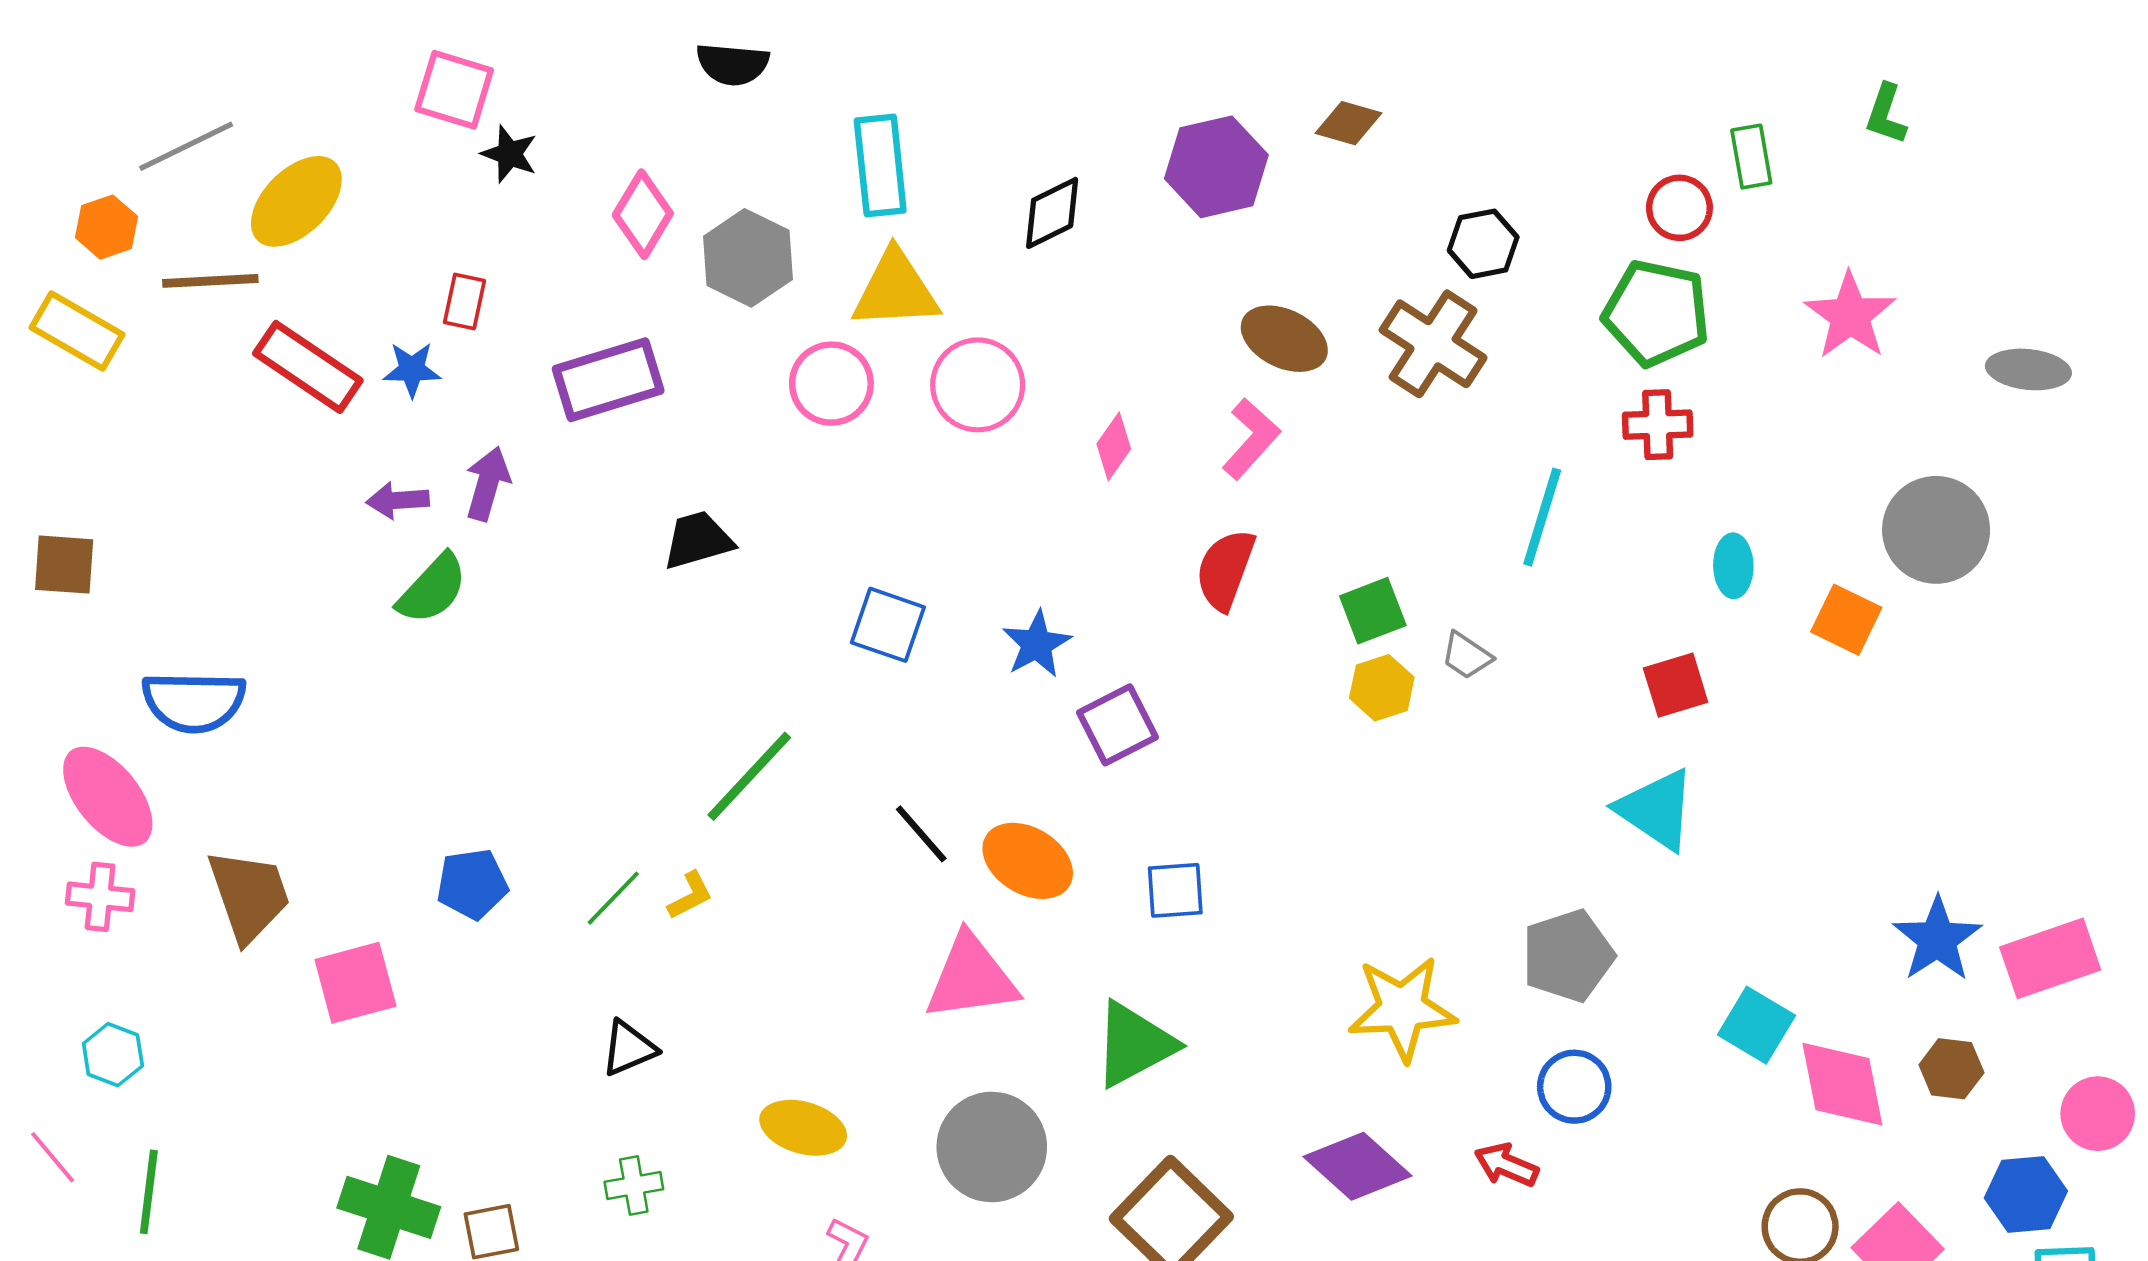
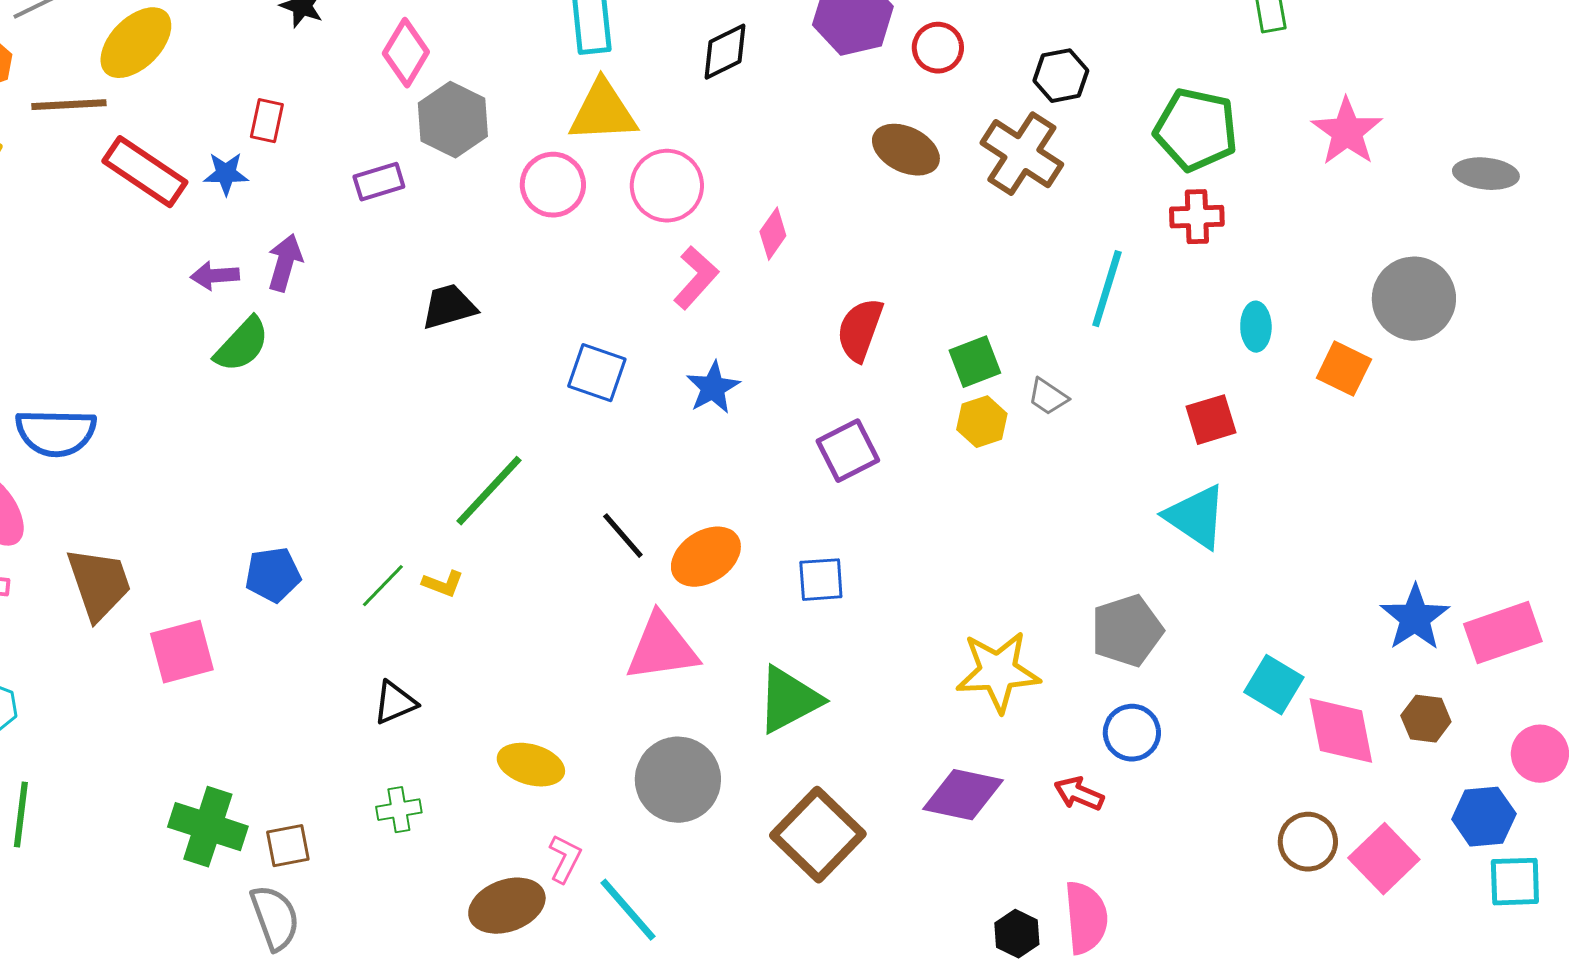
red circle: (1679, 208) -> (938, 48), moved
gray hexagon: (748, 258) -> (453, 120), moved
purple rectangle: (608, 380) -> (379, 182), size x0.6
pink L-shape: (1251, 439) -> (696, 278), moved
purple square: (1117, 725) -> (848, 451), moved
orange ellipse: (1028, 861) -> (706, 557), turned -64
yellow L-shape: (690, 896) -> (443, 584), turned 48
purple diamond: (1357, 1166) -> (963, 795), turned -30

